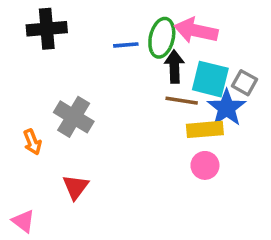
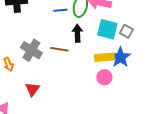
black arrow: (174, 67) -> (77, 33), moved
brown line: (182, 101) -> (59, 49), moved
blue star: (227, 108) -> (120, 57), moved

